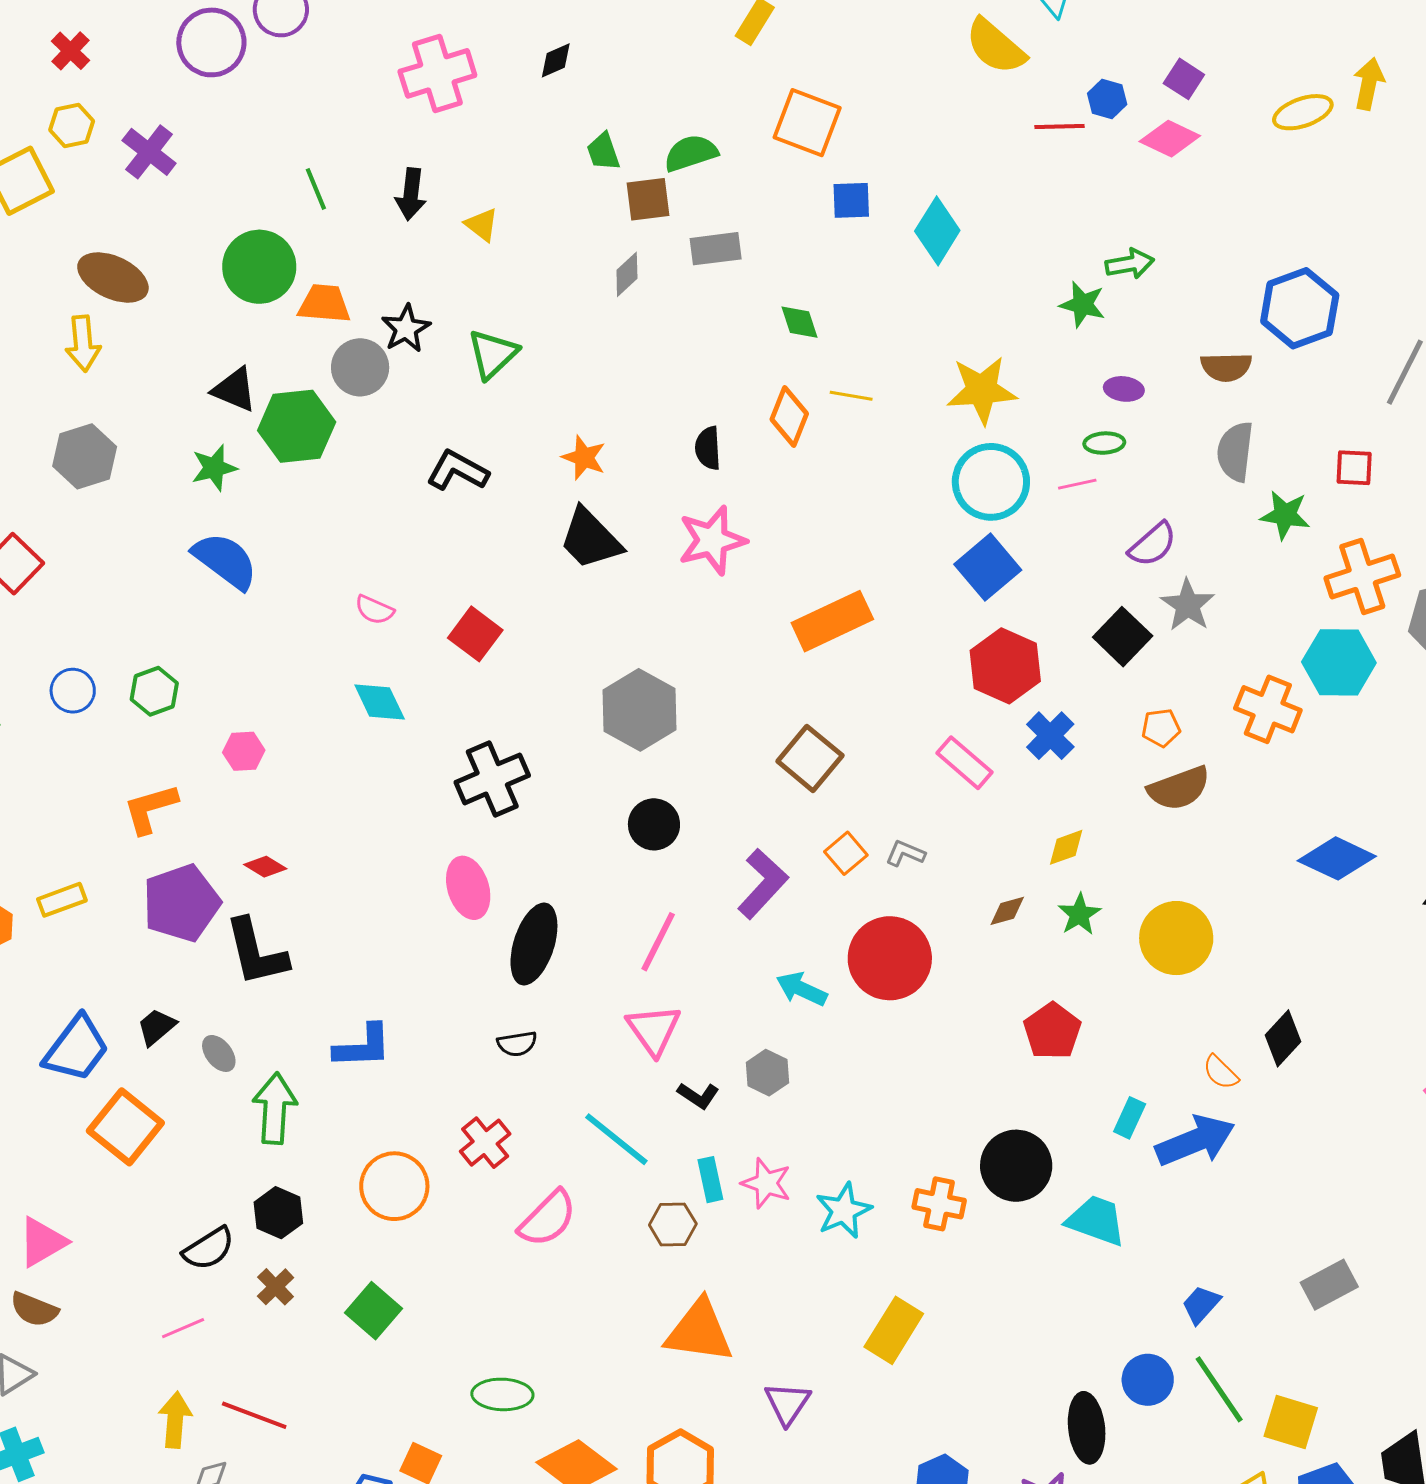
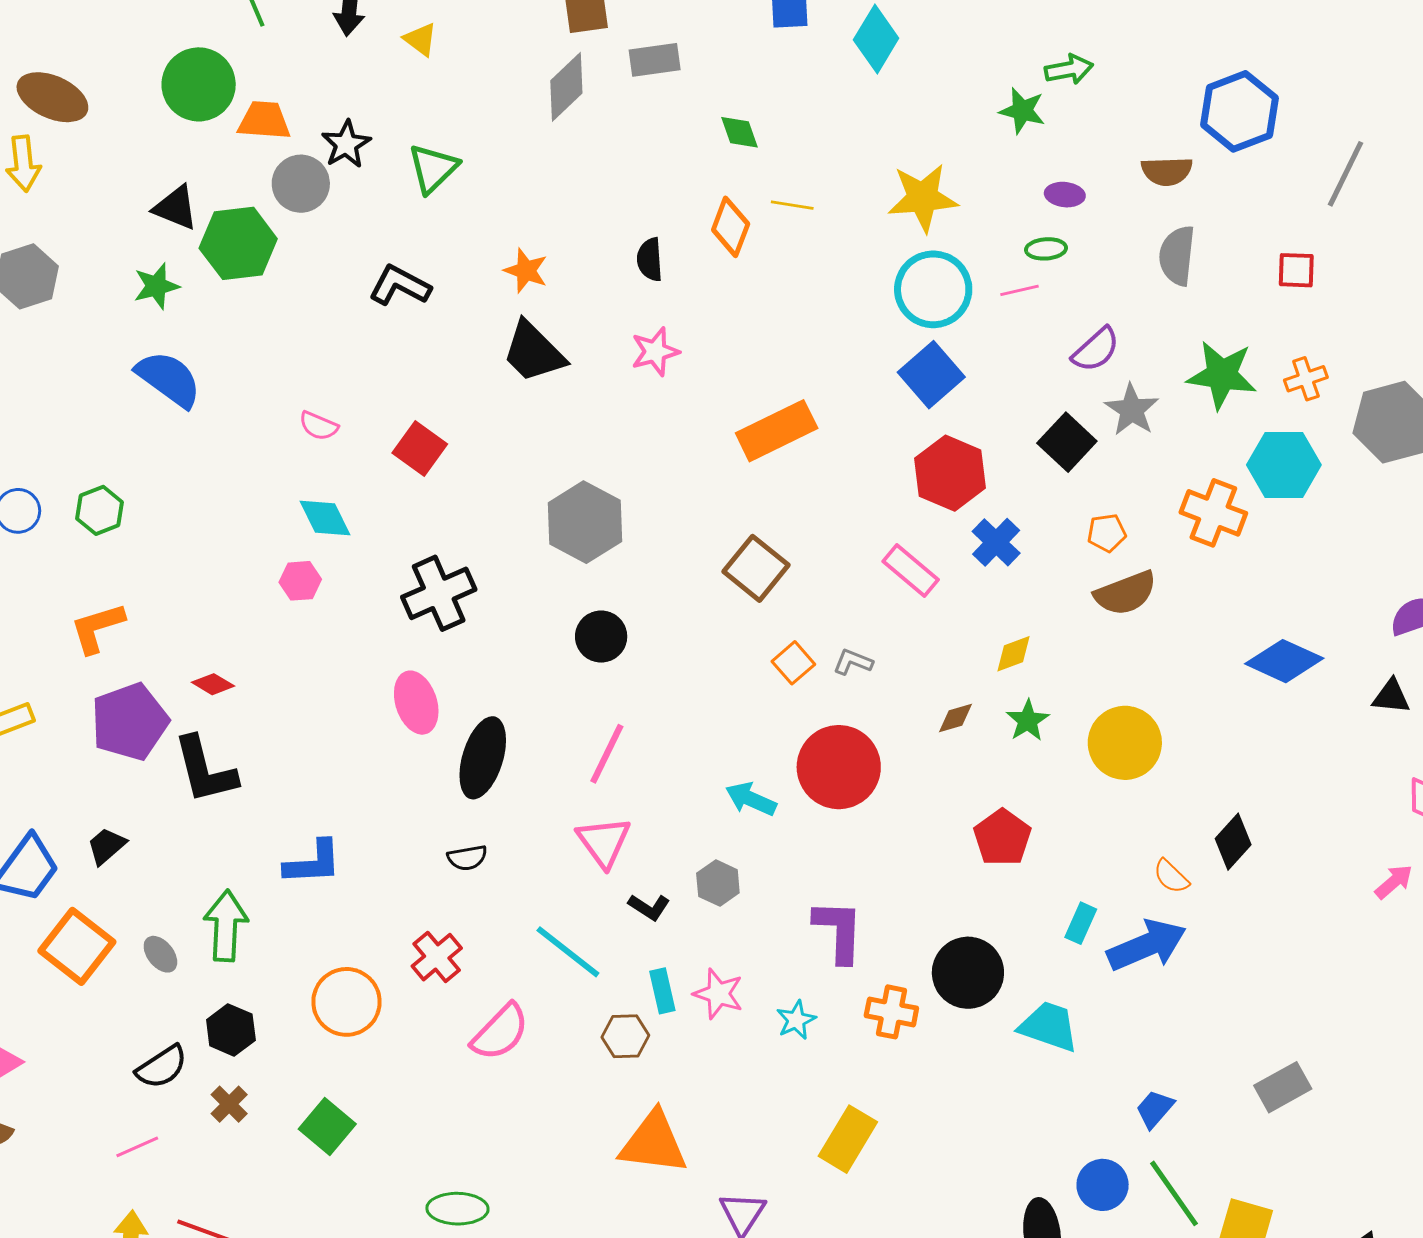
gray diamond: (627, 274) -> (566, 87), size x1.5
green star: (1285, 515) -> (1222, 375), moved, size x1.4
pink star: (712, 540) -> (655, 352), size x0.7
orange cross: (1362, 577) -> (1306, 379), size x0.6
pink hexagon: (244, 751) -> (300, 581), moved
purple L-shape: (763, 884) -> (839, 931), moved, turned -40
gray ellipse: (219, 1053) -> (160, 954), moved
cyan star: (844, 1211) -> (796, 1020), size x0.7

